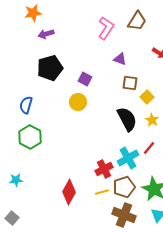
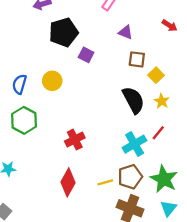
black pentagon: (50, 68) -> (63, 32), moved
yellow circle: (78, 102) -> (52, 81), moved
red cross: (104, 169) -> (75, 140), moved

